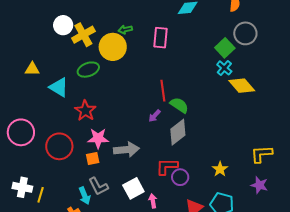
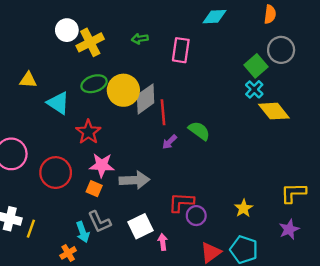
yellow circle: (113, 47) -> (123, 90), moved
red line: (163, 91) -> (163, 112), moved
gray diamond: (178, 132) -> (146, 99), moved
orange square: (93, 158) -> (94, 189), turned 32
purple star: (259, 185) -> (289, 229), turned 30

